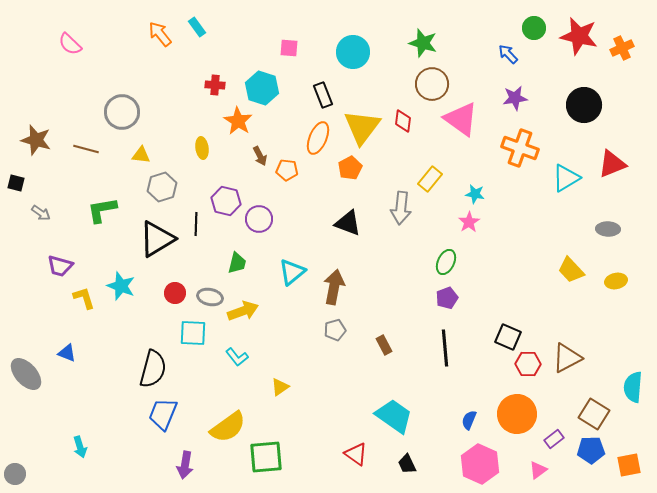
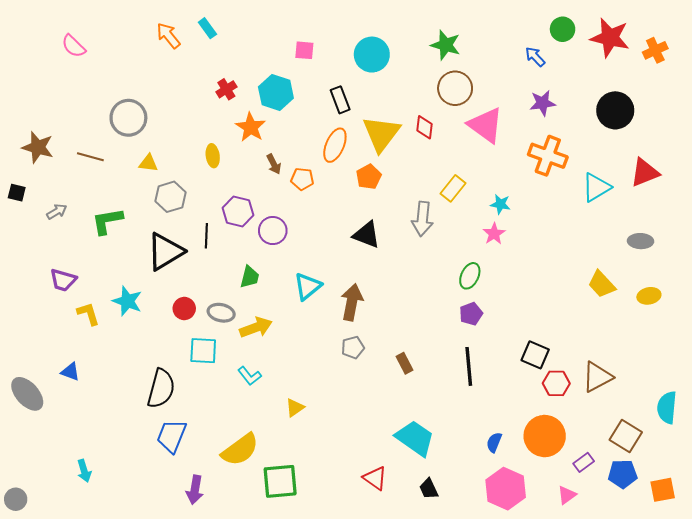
red cross: (215, 85) -> (226, 89), turned -36
gray arrow: (41, 213) -> (57, 212), moved, turned -66

